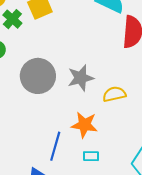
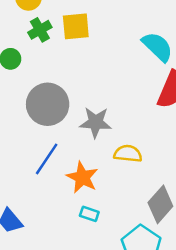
blue line: (55, 146) -> (47, 159), moved
cyan rectangle: (91, 156) -> (89, 214), moved

